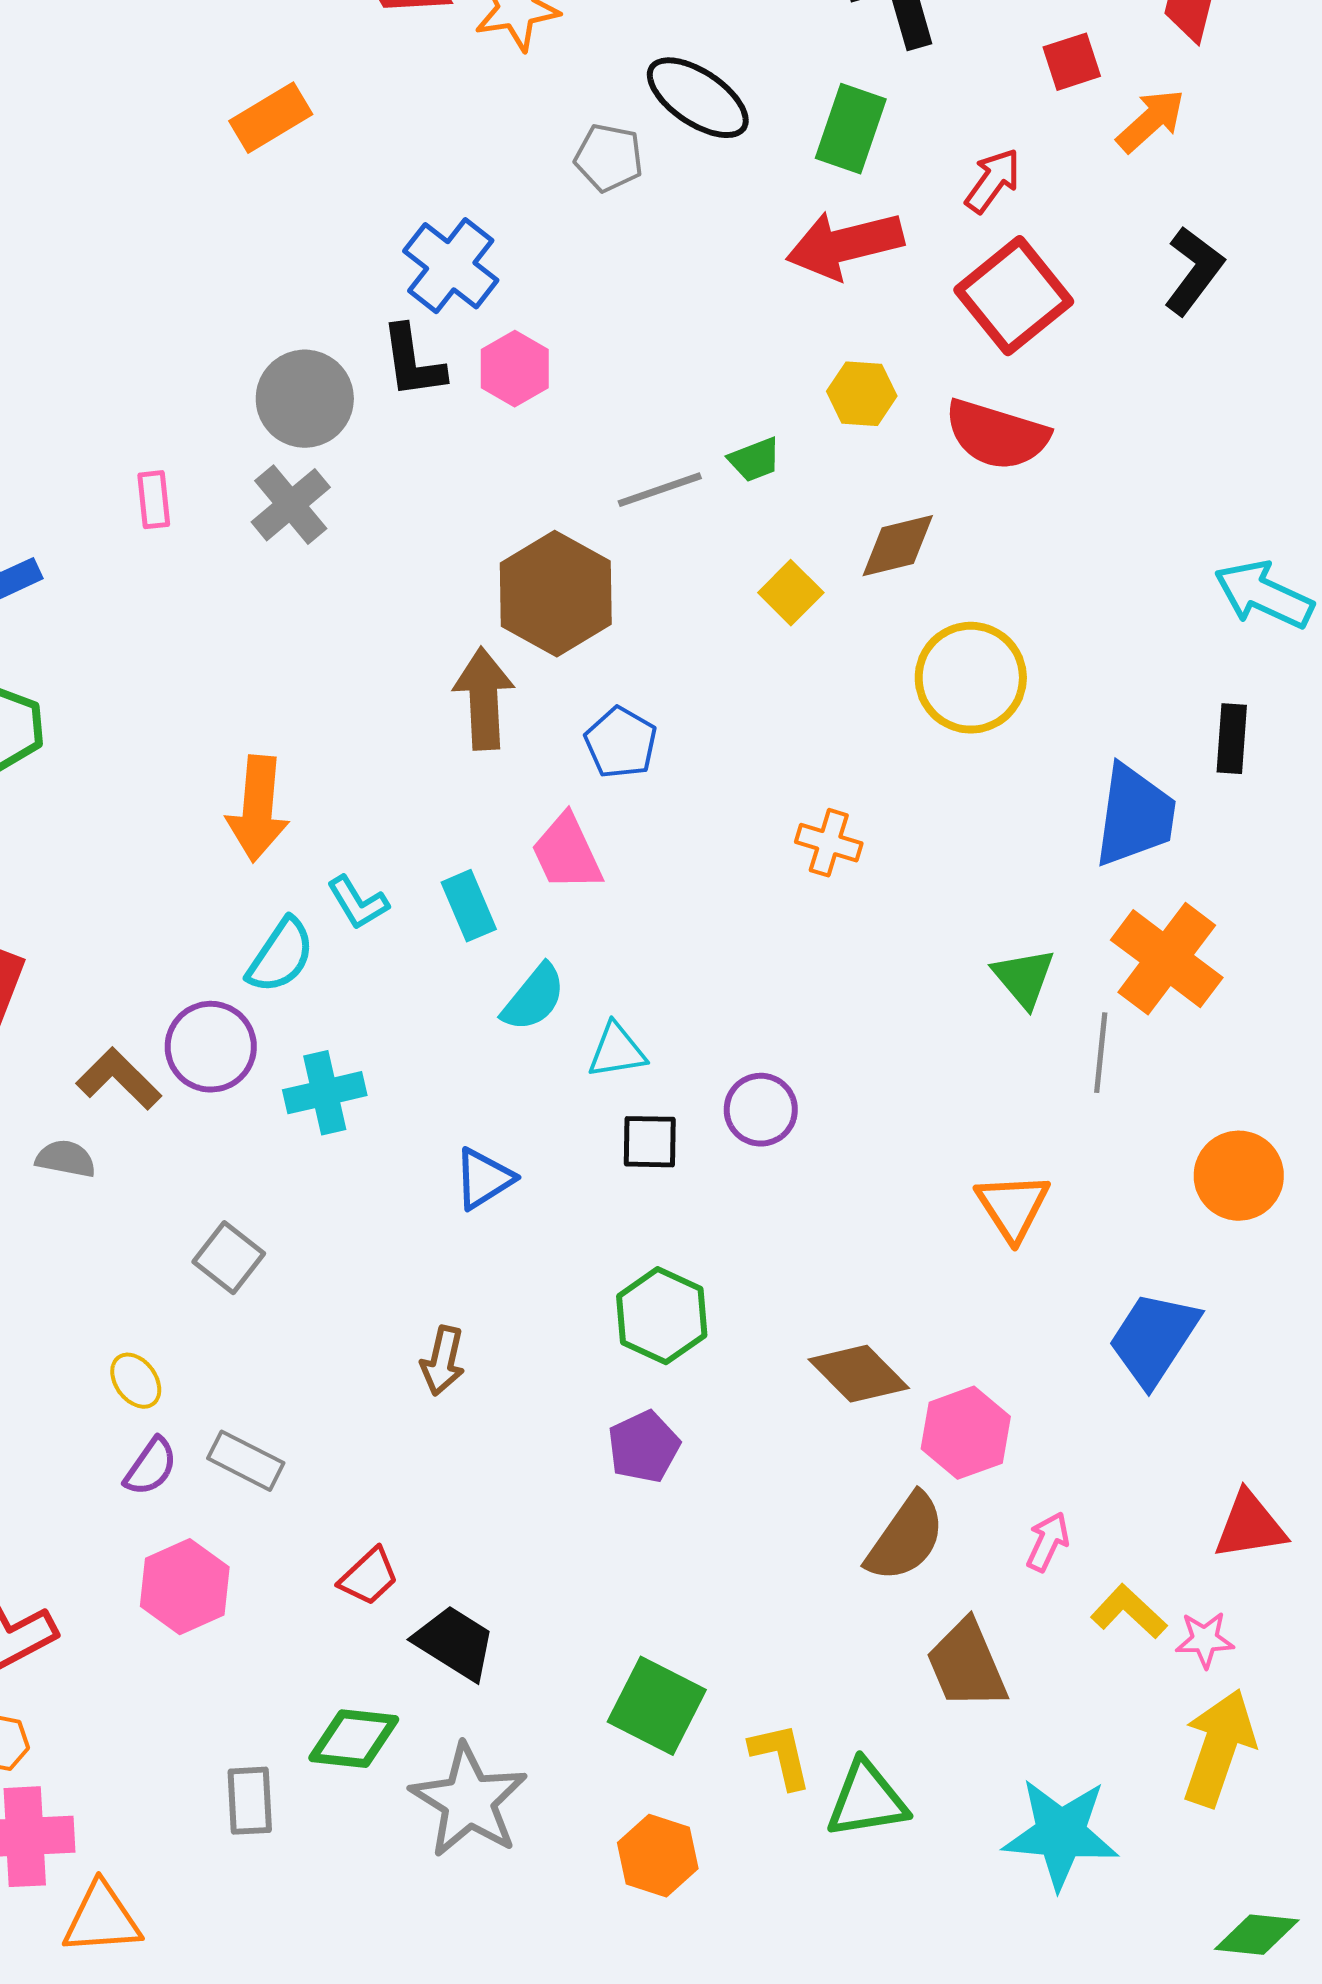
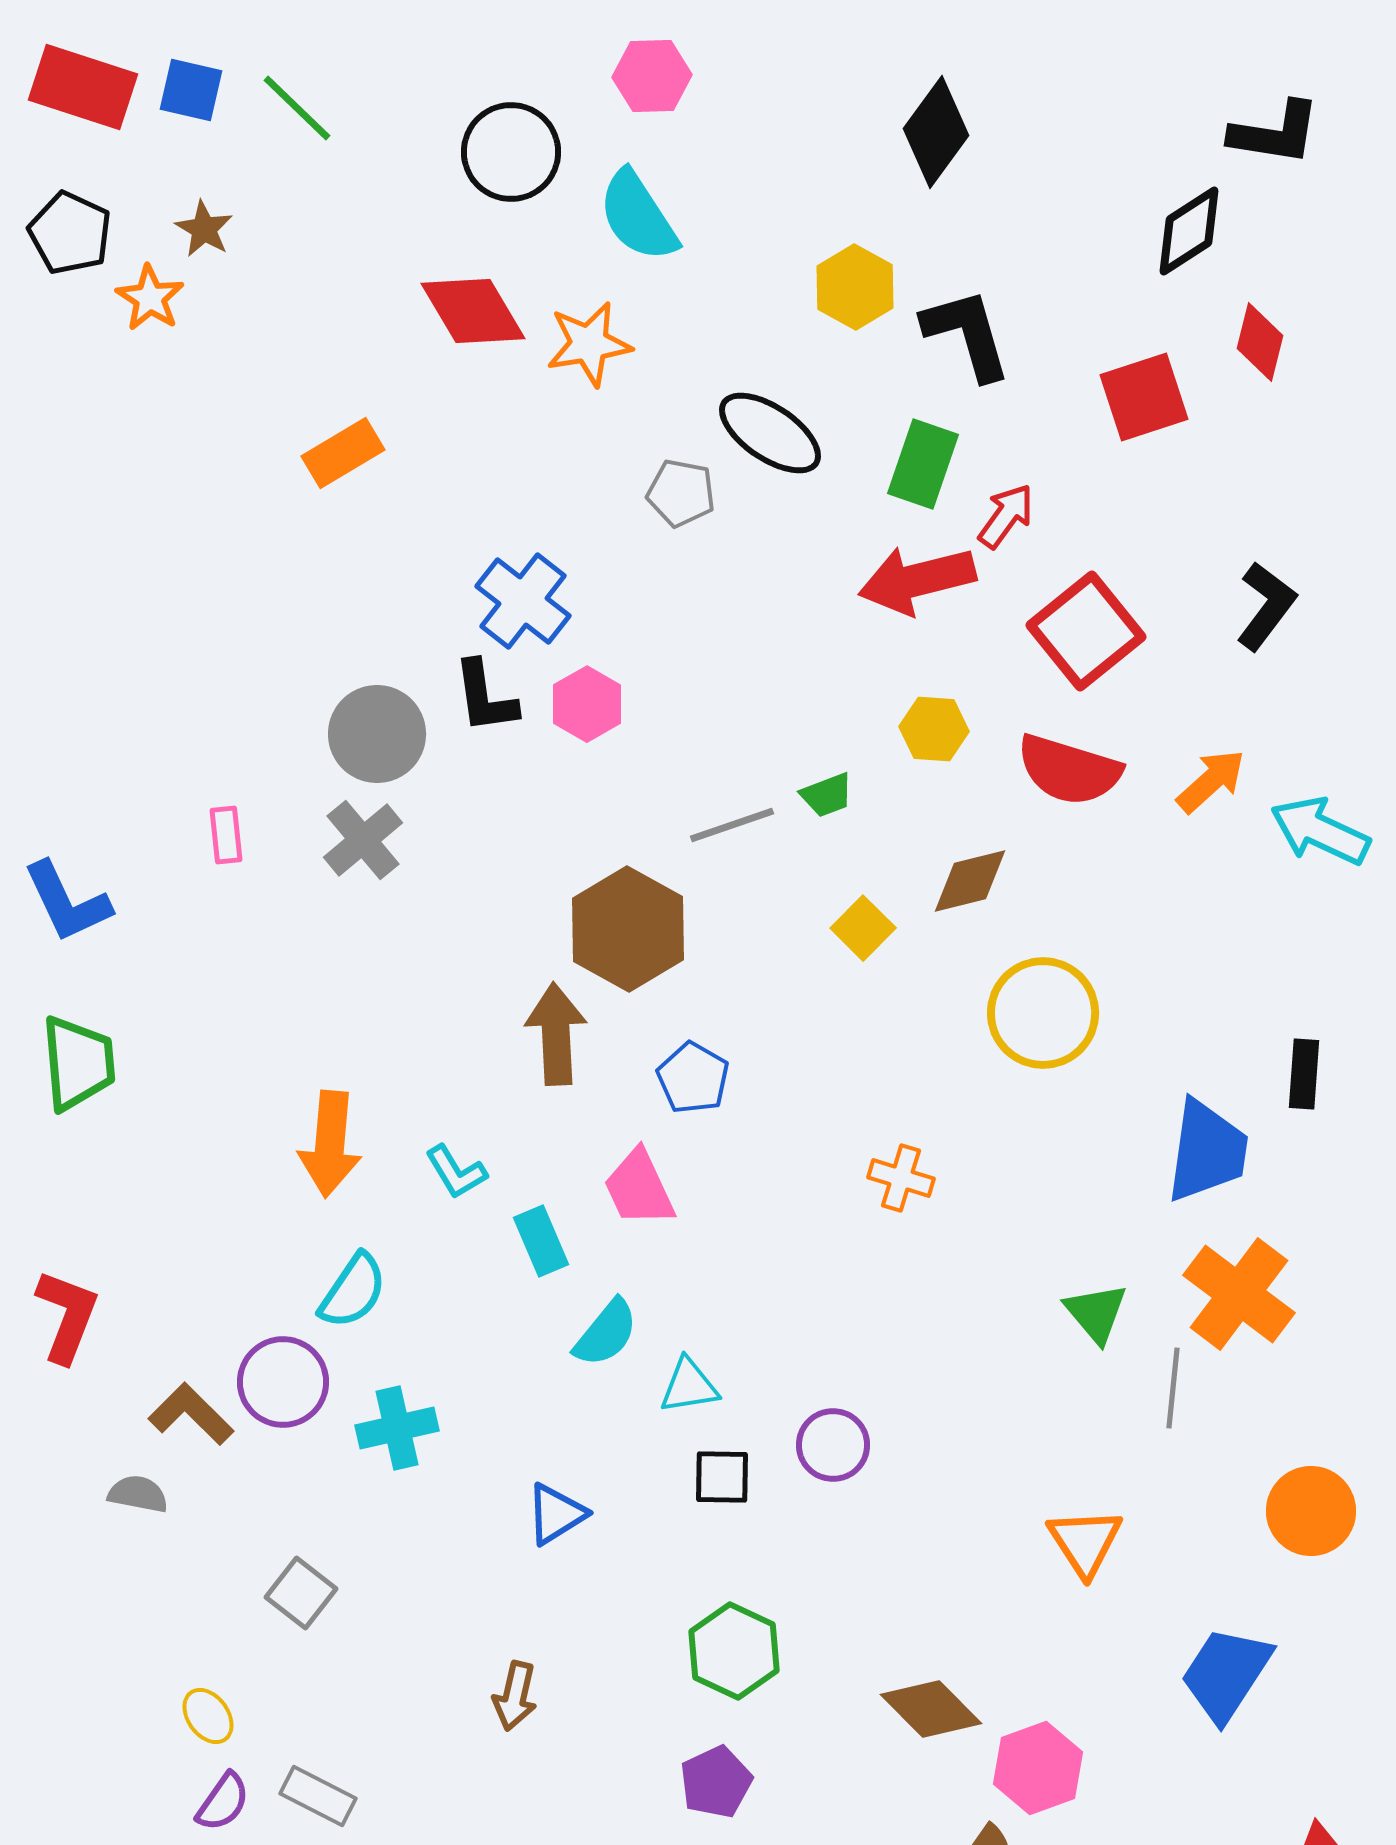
red square: (1072, 62) -> (1144, 397), size x1.5
orange arrow: (1151, 121) -> (1211, 781), moved
red arrow: (993, 181) -> (1006, 516), moved
cyan arrow: (1264, 595) -> (1320, 831), moved
cyan L-shape: (358, 903) -> (456, 1172), moved

